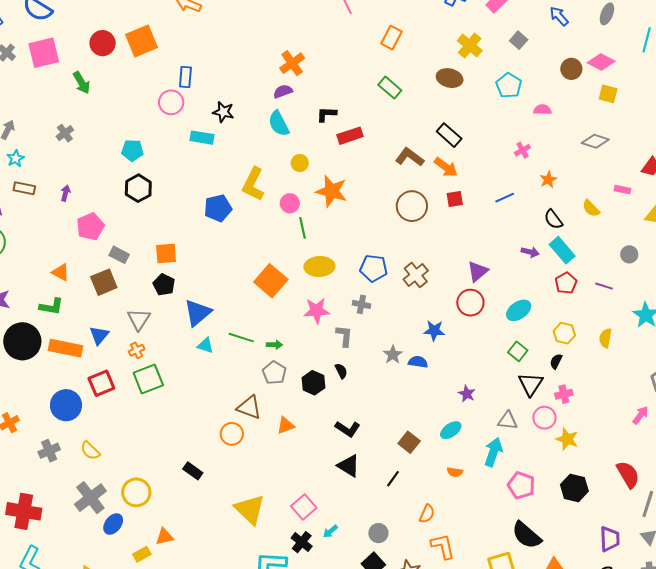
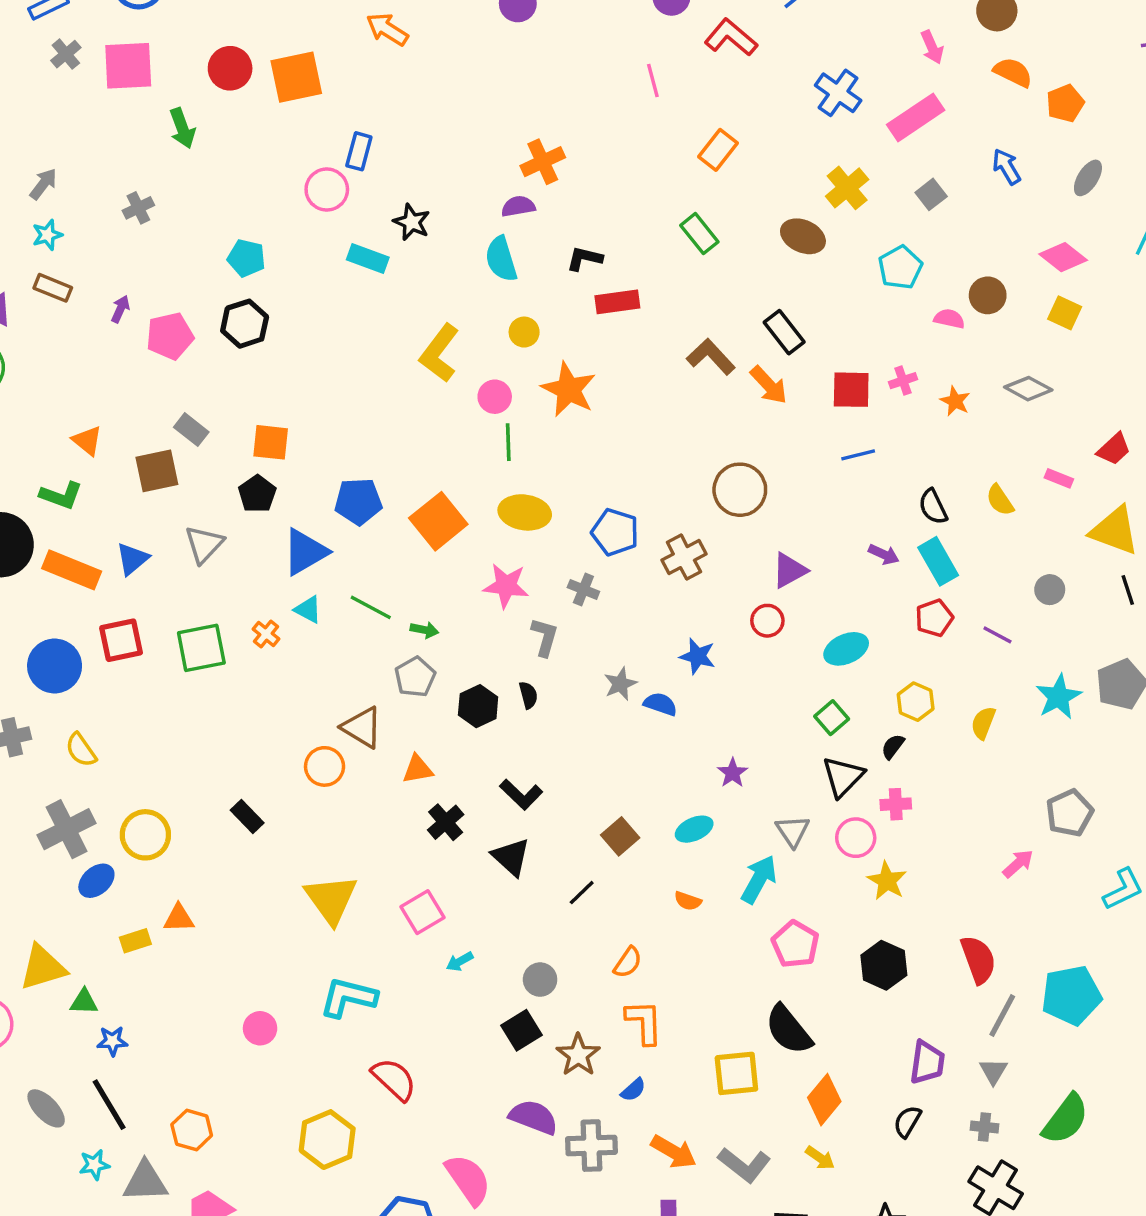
brown circle: (571, 69) -> (988, 295), moved
orange star: (548, 179) -> (955, 401), moved, turned -30
red square: (455, 199) -> (851, 390), moved, size x1.4
brown circle: (412, 206) -> (740, 490), moved
blue pentagon: (218, 208) -> (358, 501), moved
pink pentagon: (90, 227) -> (170, 336), moved
red circle: (470, 303) -> (767, 621), size x0.7
orange cross: (137, 350) -> (266, 634), moved, turned -35
gray triangle: (508, 421) -> (793, 831), turned 40
black cross: (302, 542) -> (446, 822), moved

